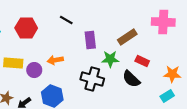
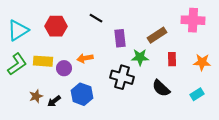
red rectangle: (142, 61) -> (172, 59), turned 64
orange star: (172, 74) -> (202, 62), moved
black semicircle: (131, 79) -> (161, 88), moved

